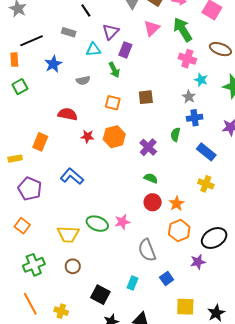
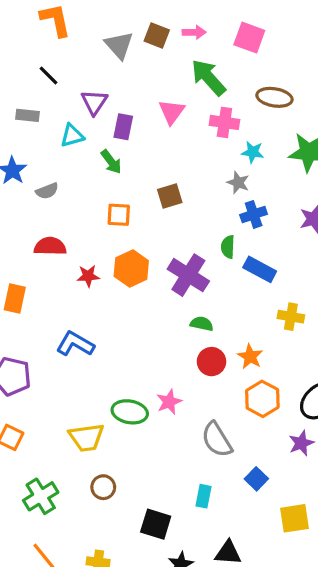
pink triangle: (152, 28) -> (172, 112), moved
gray semicircle: (83, 80) -> (47, 191), moved
purple cross: (148, 147) -> (188, 275), size x1.4
blue rectangle: (206, 152) -> (260, 269), moved

